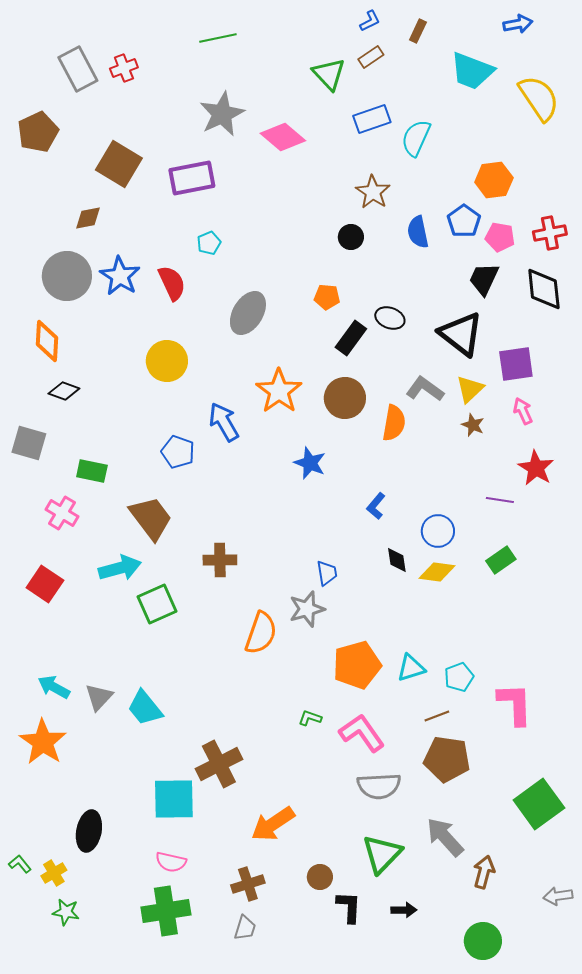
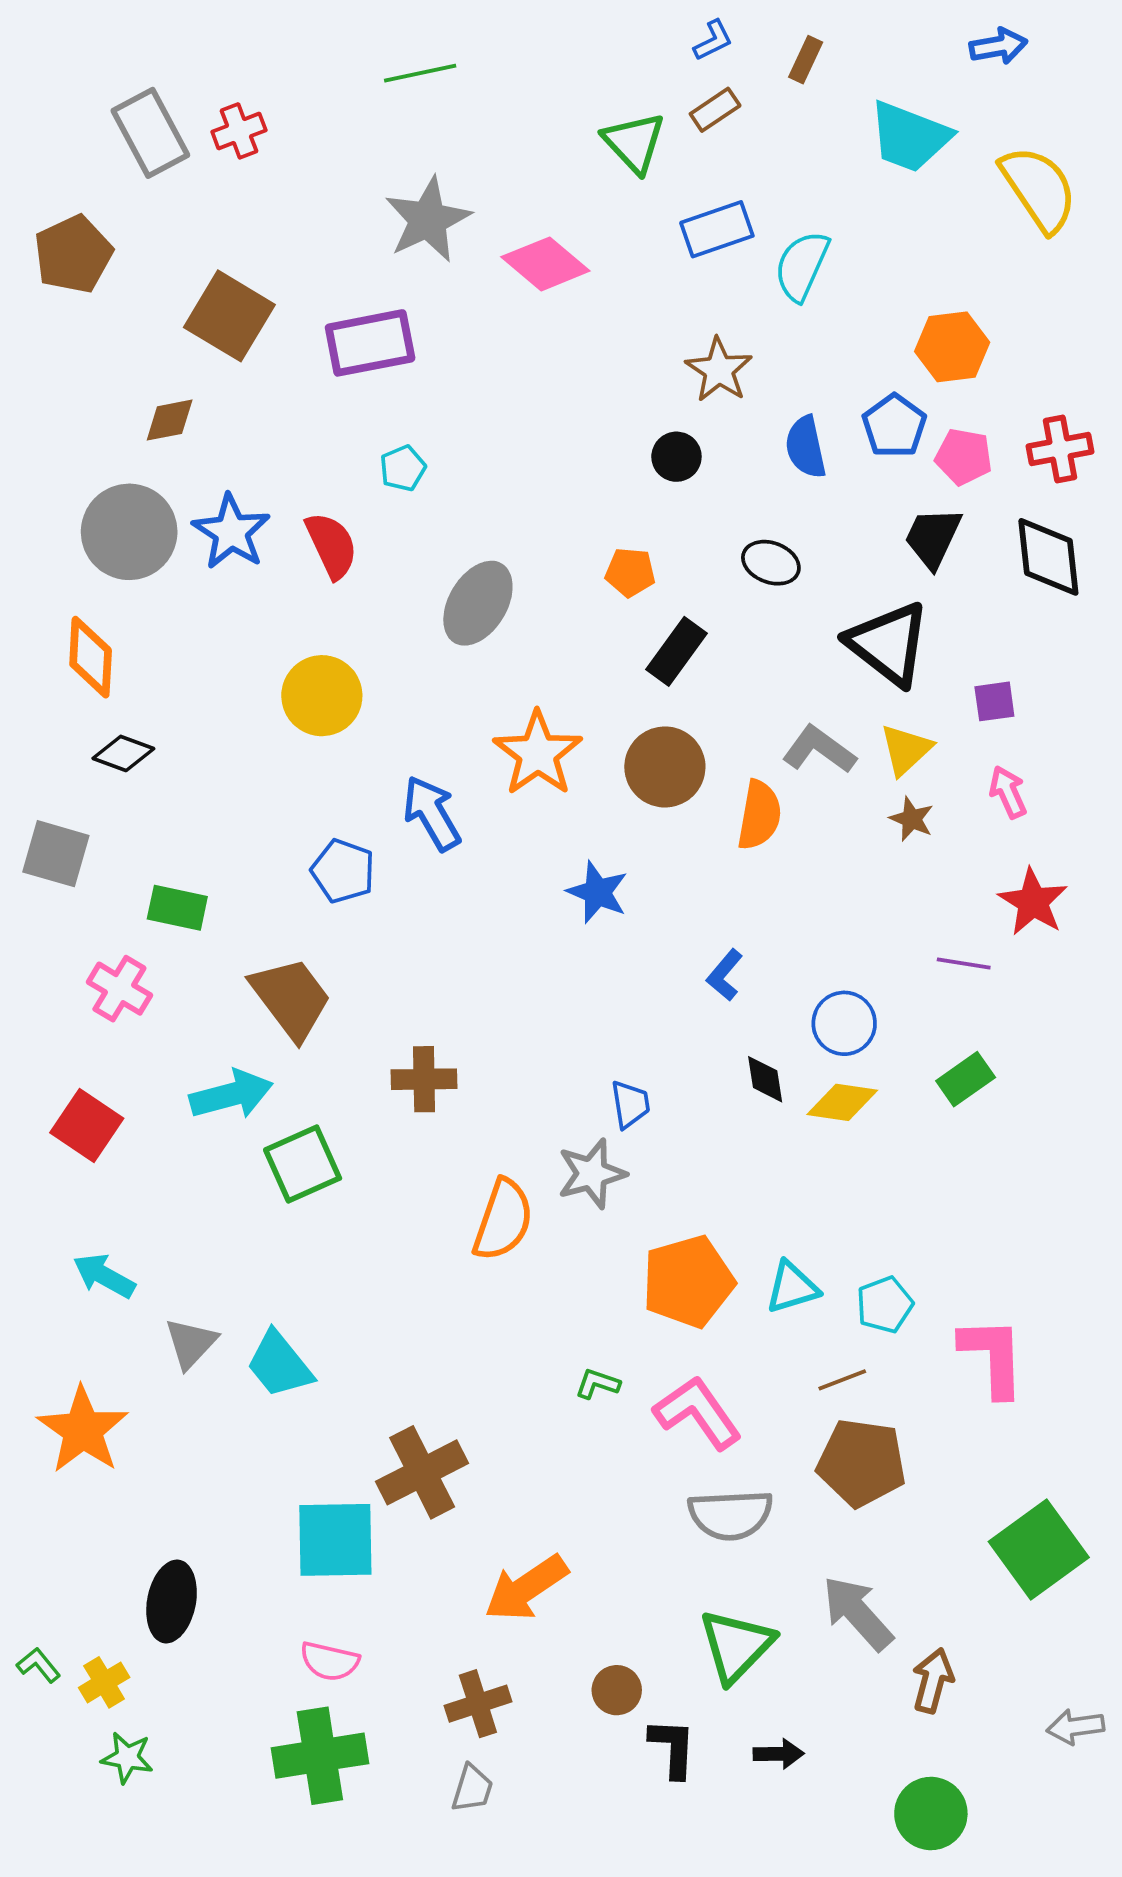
black ellipse: (390, 318) -> (771, 563), moved
purple square: (516, 364) -> (994, 701), size x0.6
cyan arrow: (54, 687) -> (104, 1276), moved

